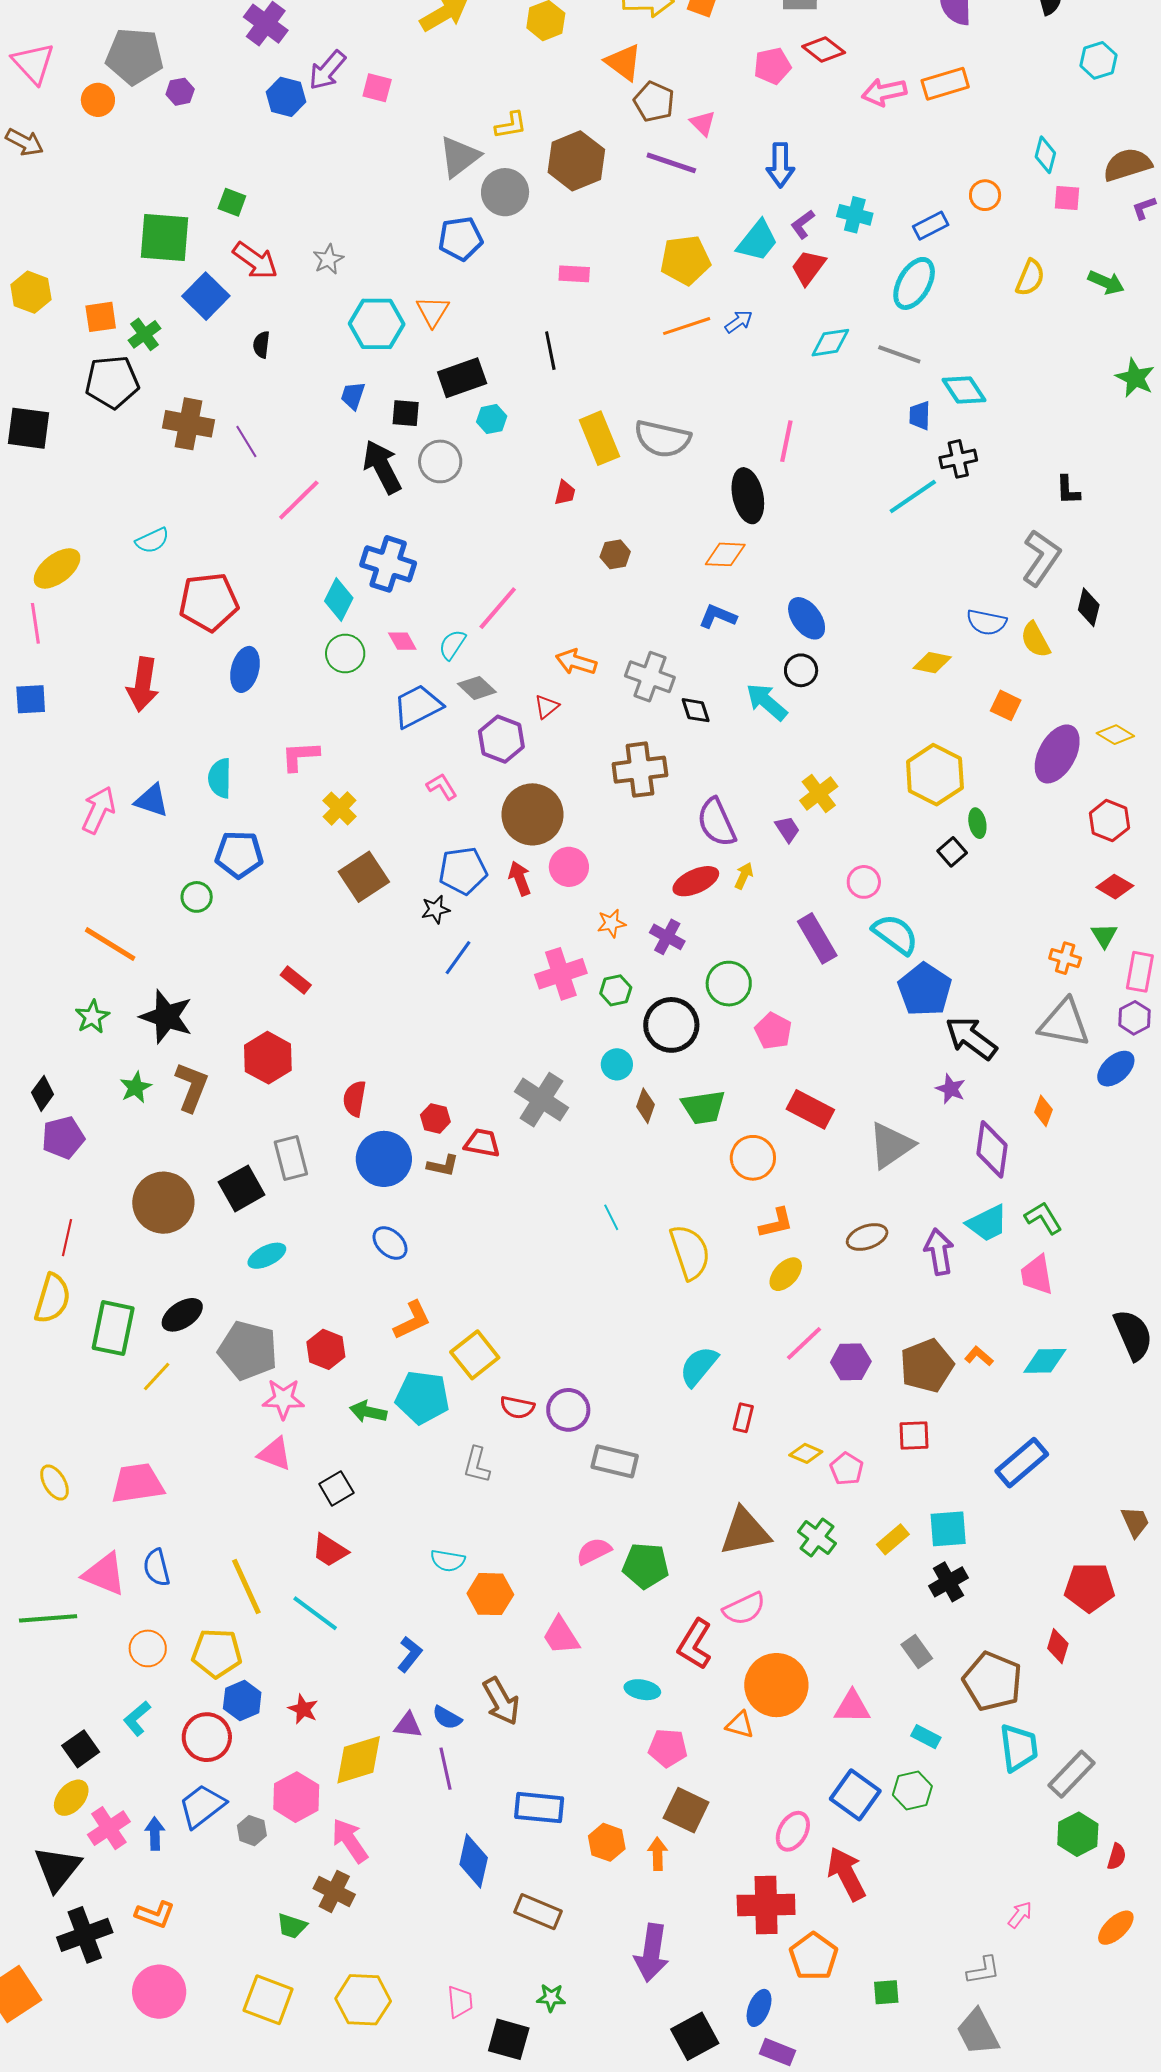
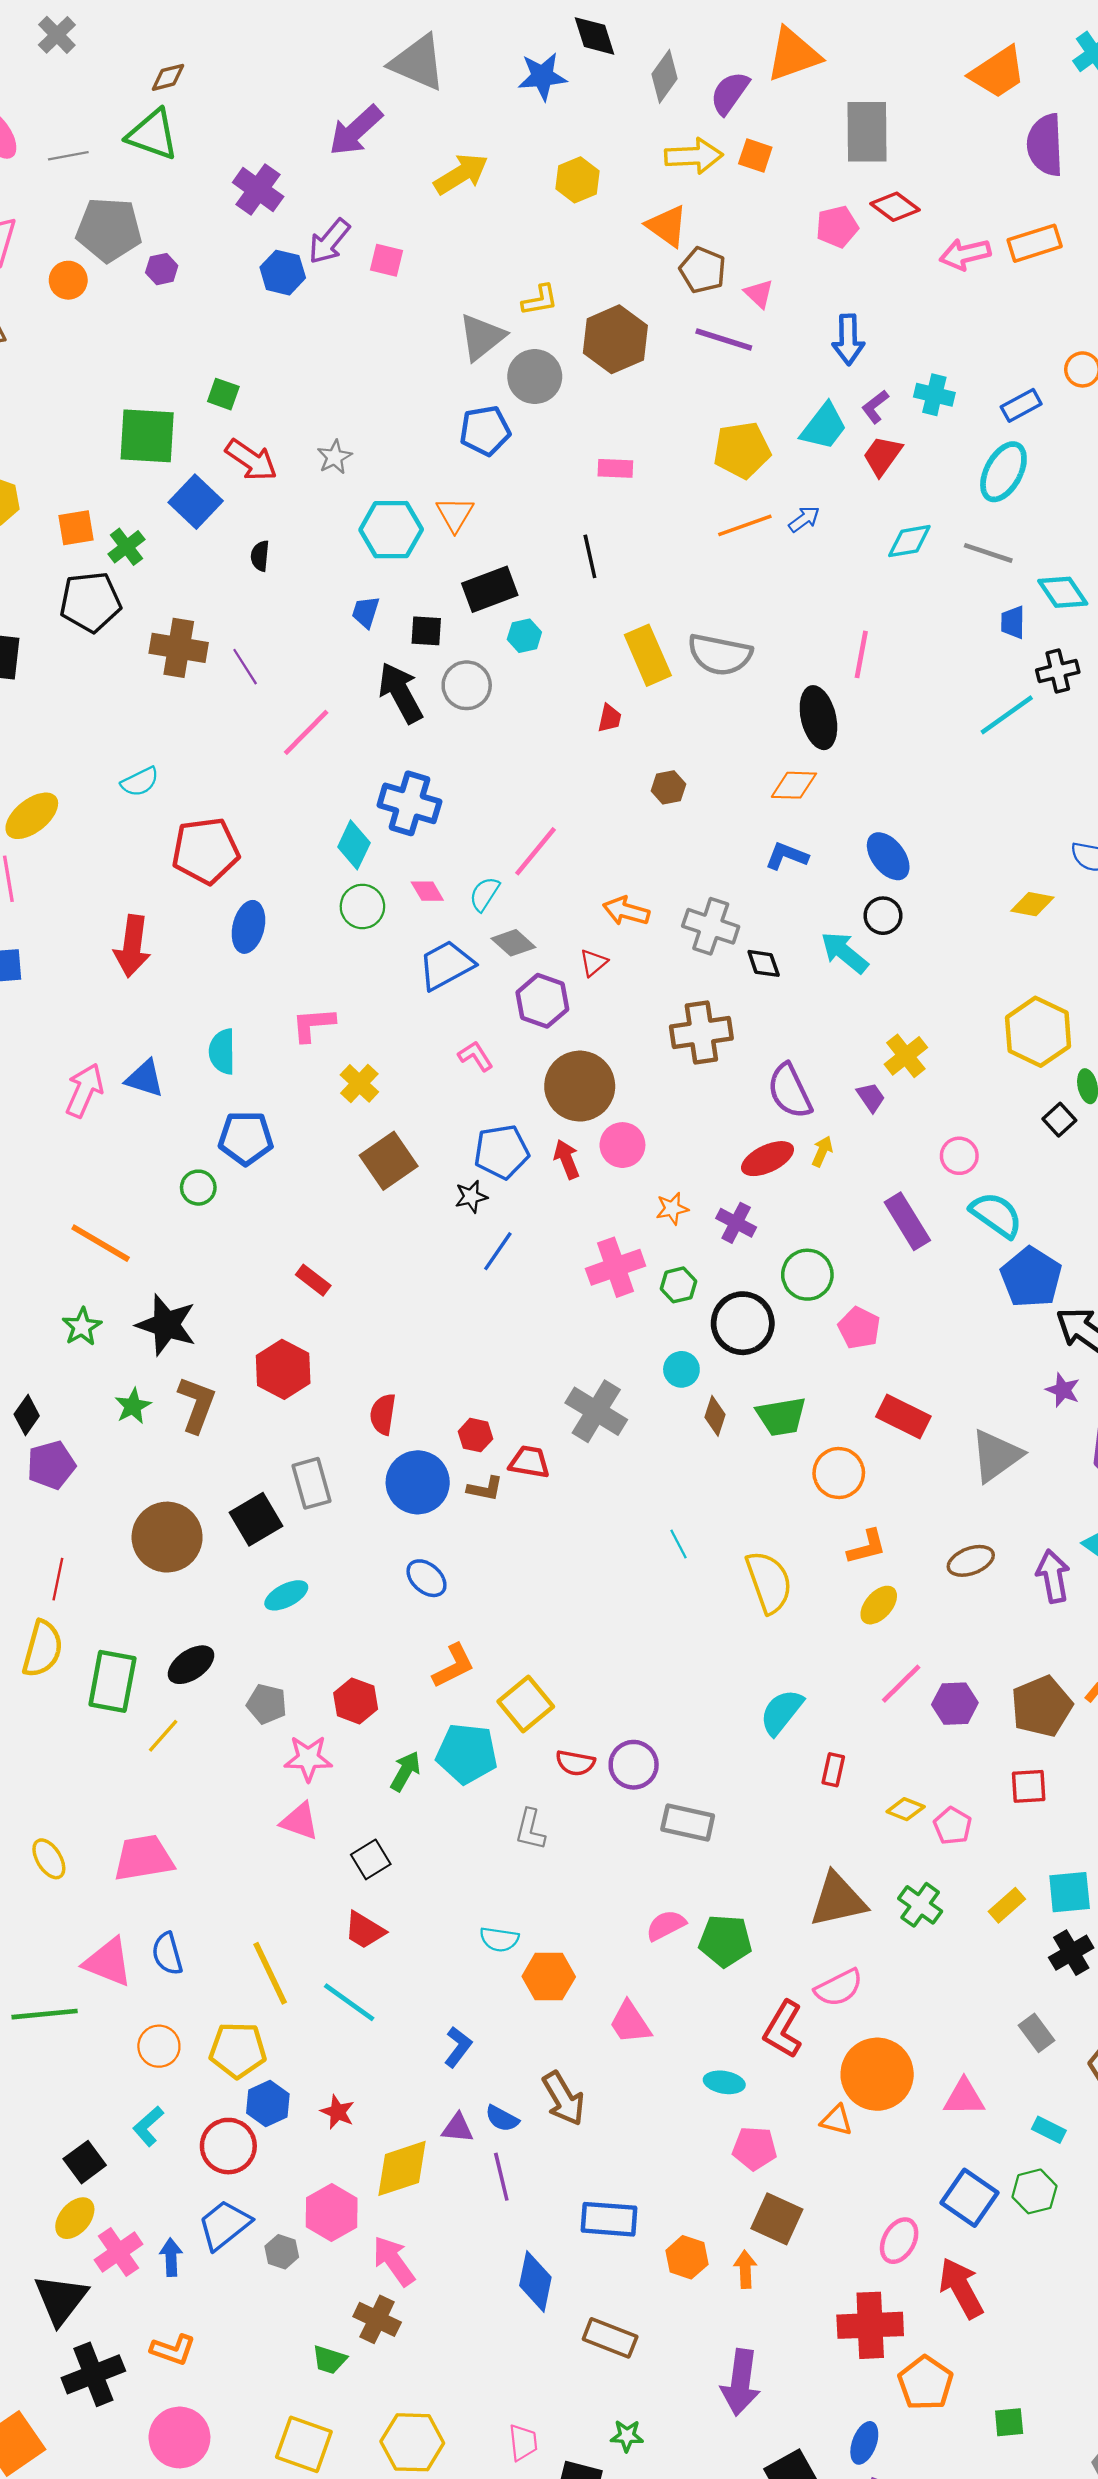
gray pentagon: (248, 1351) -> (267, 1704), size x0.6
green arrow: (368, 1412) -> (405, 1771), turned 108

